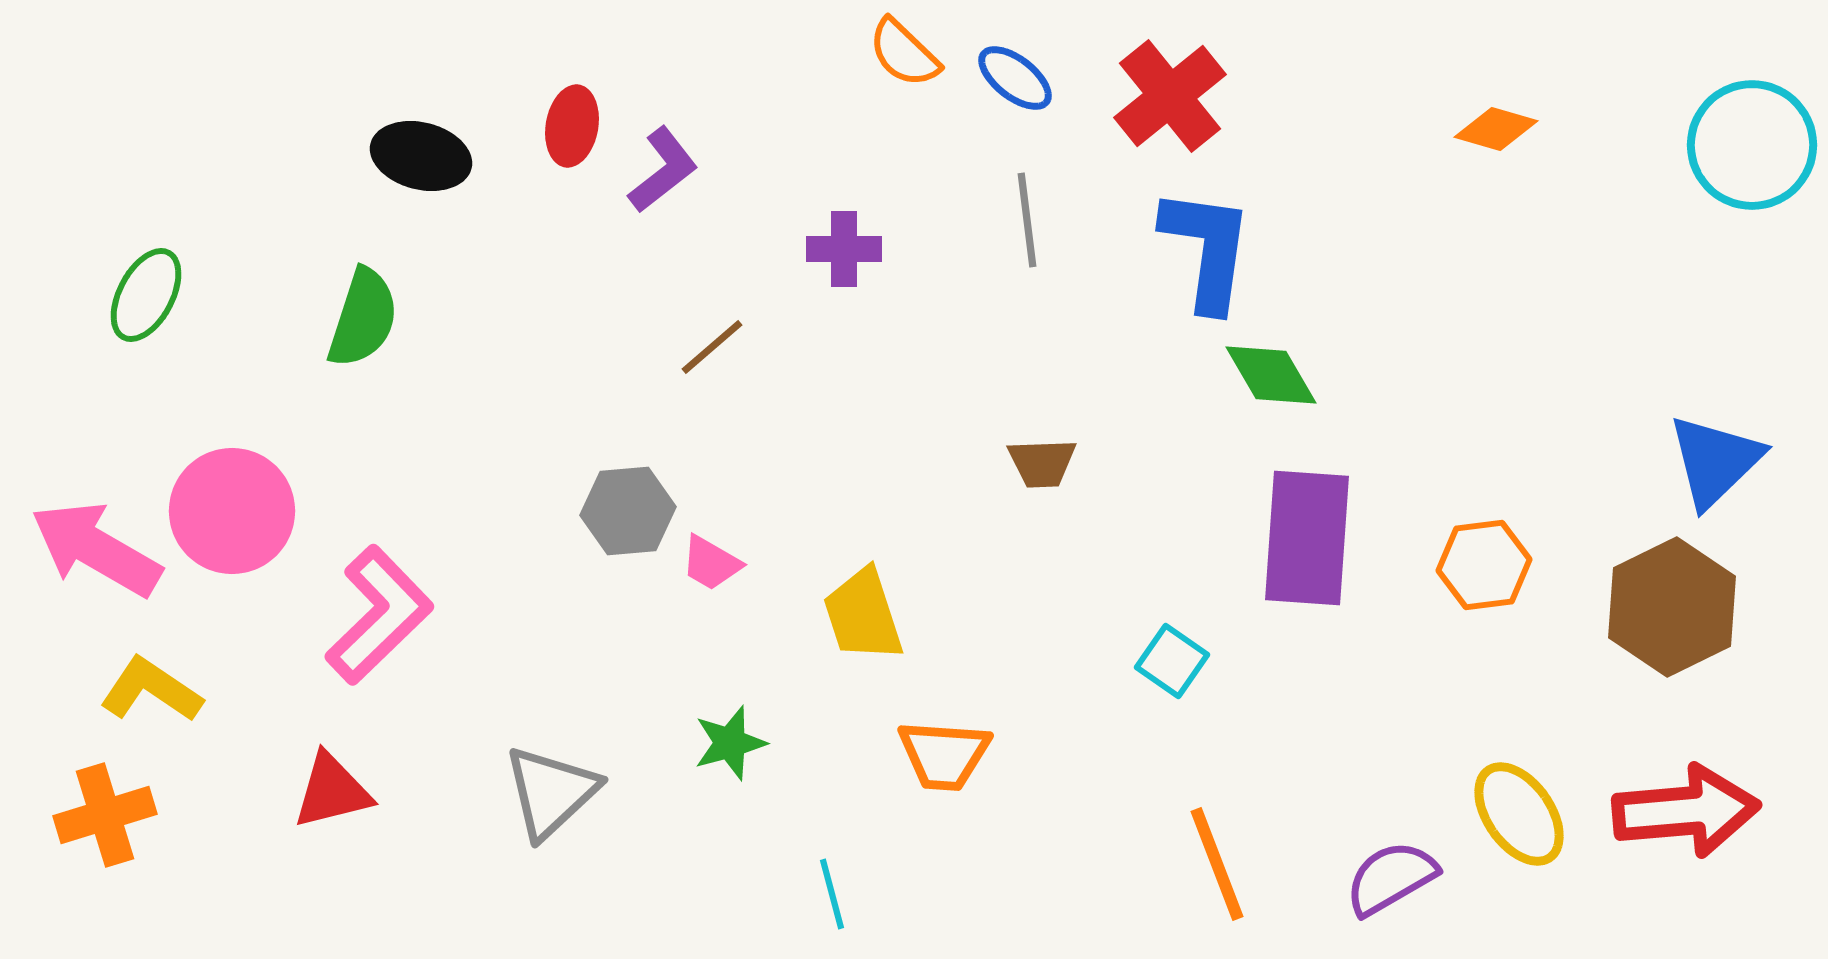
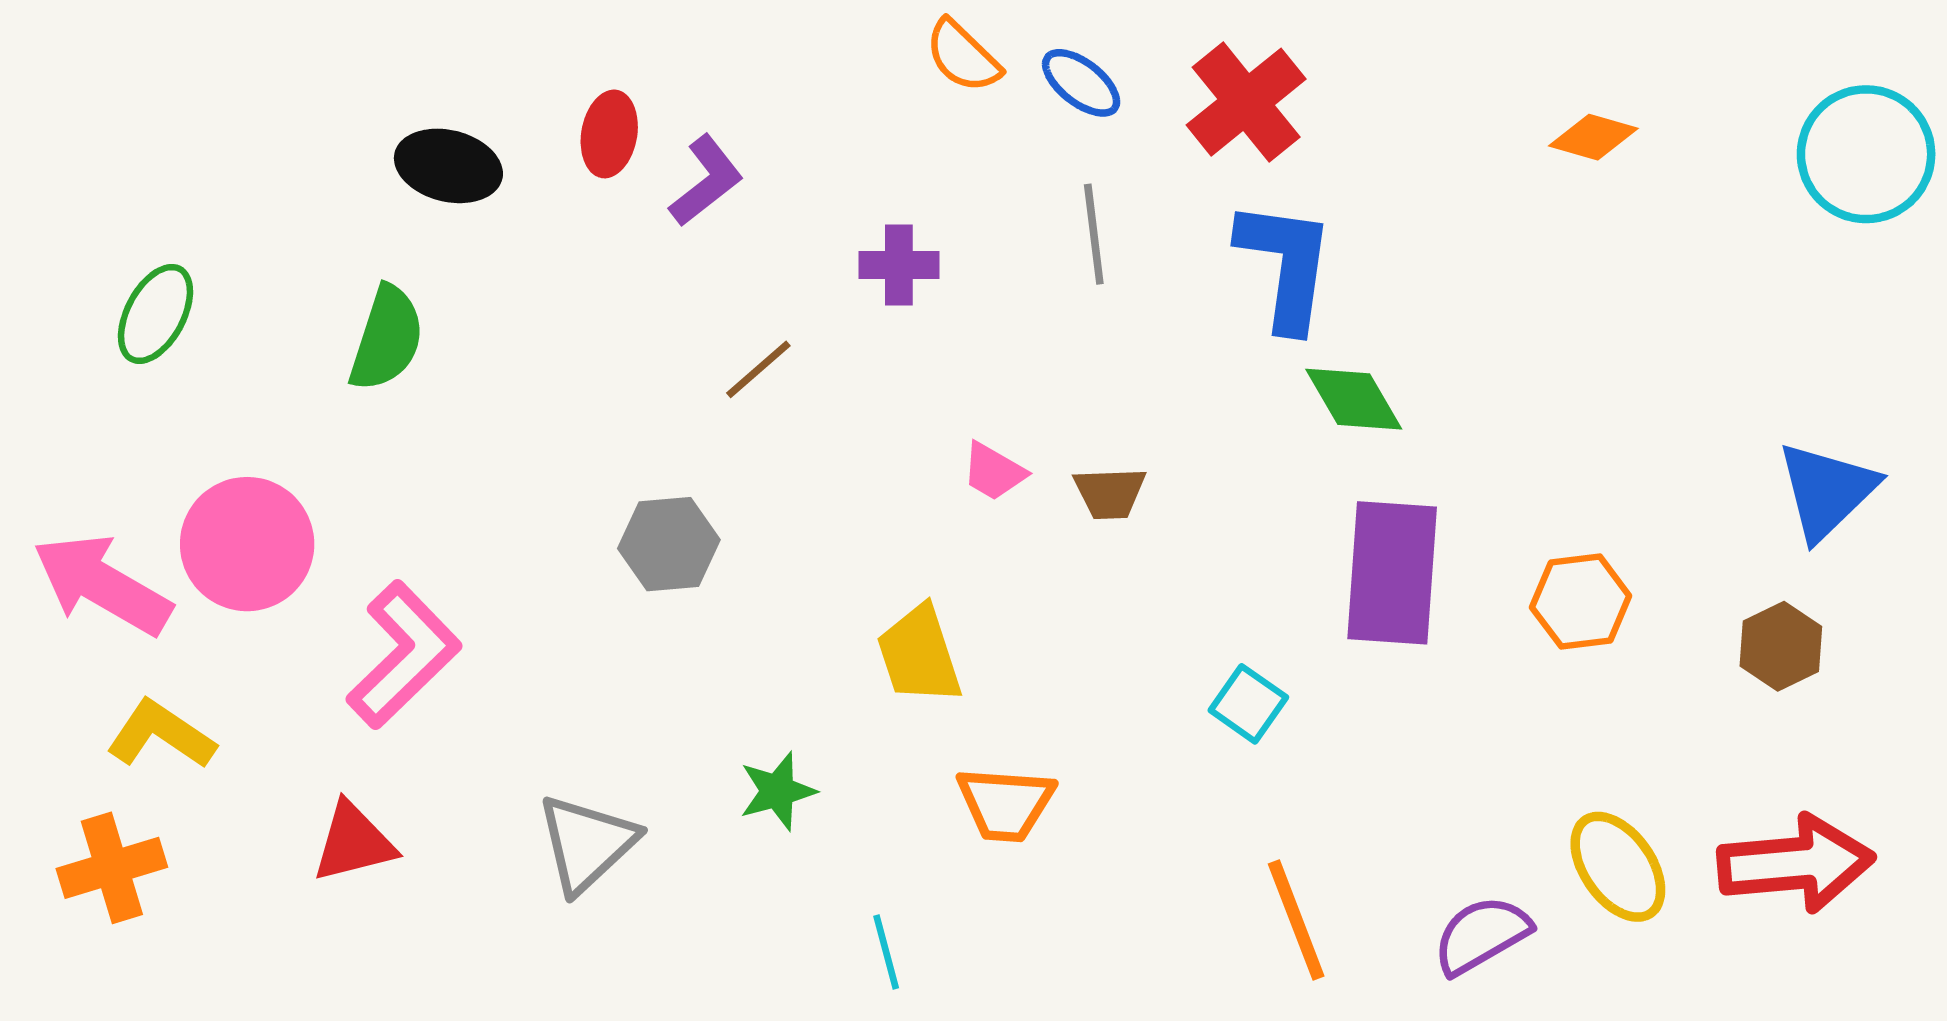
pink trapezoid: (711, 563) -> (994, 472), moved
brown hexagon: (1672, 607) -> (1781, 646), size x0.6

